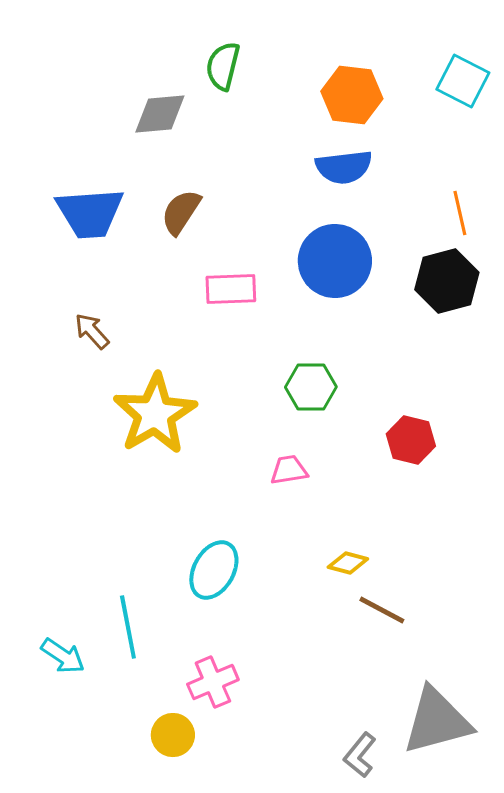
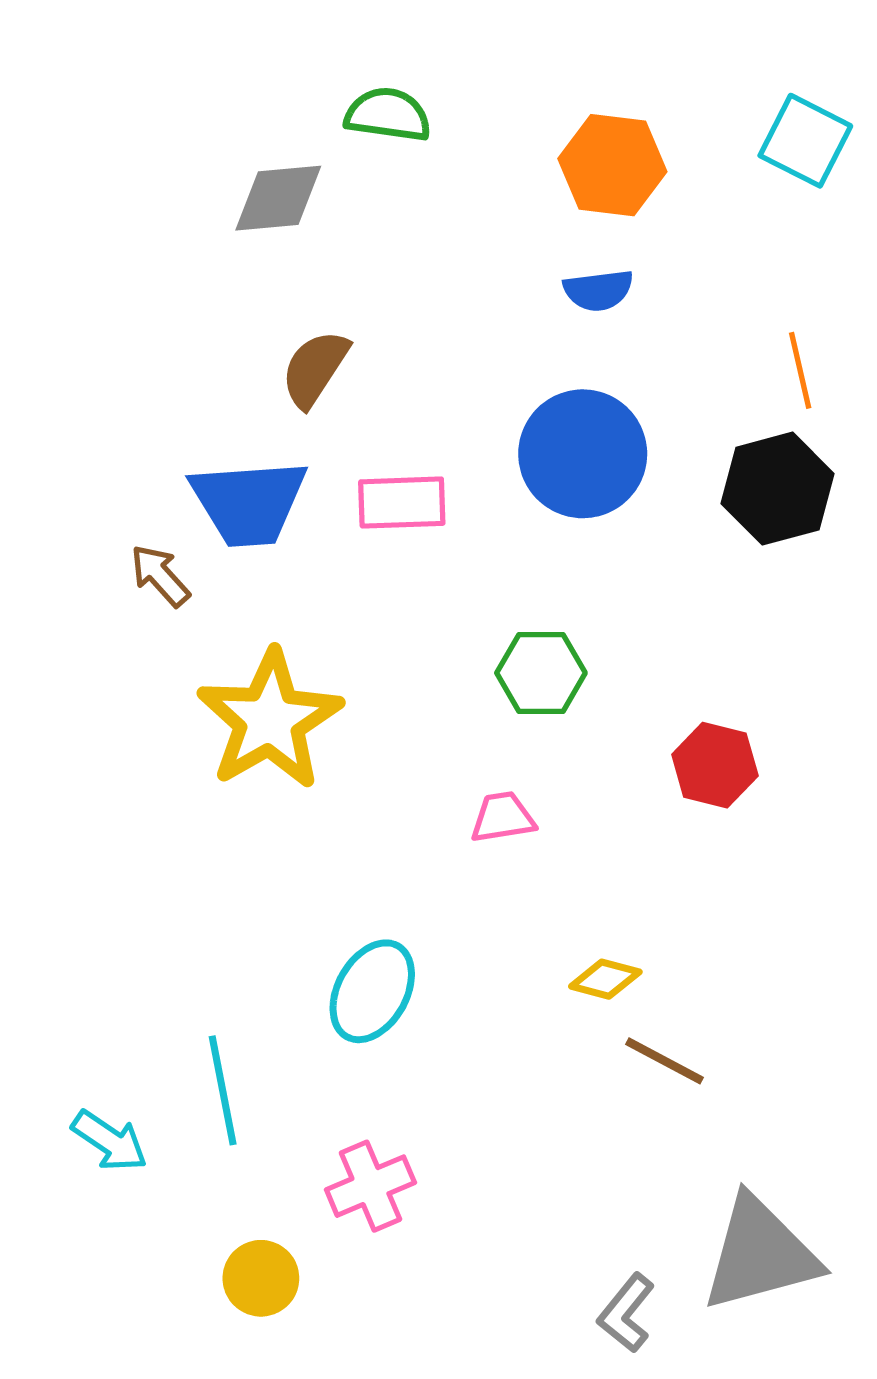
green semicircle: (223, 66) -> (388, 115), turned 84
blue semicircle: (344, 167) -> (598, 290), size x0.7
blue trapezoid: (90, 213) -> (249, 503), moved
yellow circle: (173, 735) -> (261, 1278), moved

